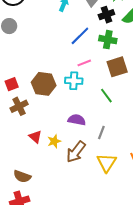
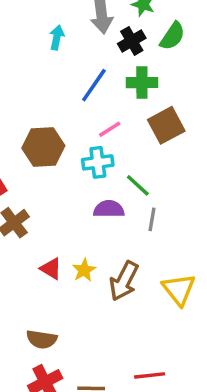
brown hexagon: (44, 84) -> (43, 147), moved
green line: (106, 96) -> (138, 185), moved
purple semicircle: (77, 120) -> (109, 209), moved
gray line: (101, 132) -> (152, 219), moved

